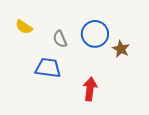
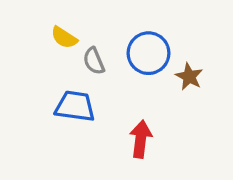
yellow semicircle: (24, 27) -> (64, 38), moved

